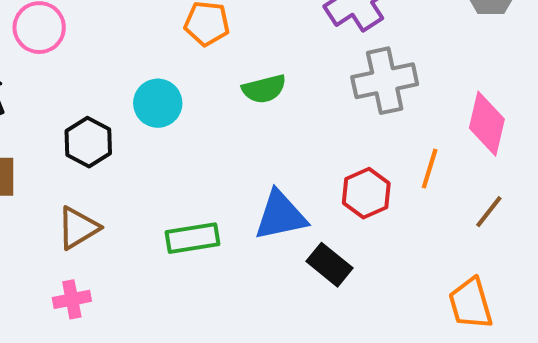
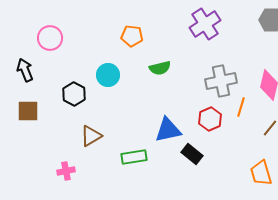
gray cross: (385, 81) -> (221, 81), moved
brown triangle: (78, 228) -> (91, 136), moved
green rectangle: (193, 238) -> (134, 157), moved

